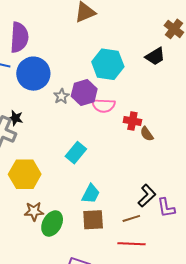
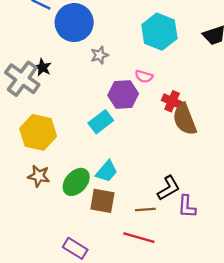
purple hexagon: (84, 92) -> (123, 95), moved
pink semicircle: (104, 106) -> (144, 76), size x0.7
brown semicircle: (147, 134) -> (185, 119), size x1.8
green ellipse: (52, 223) -> (76, 182), moved

